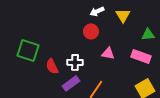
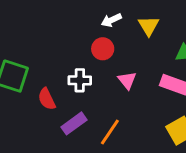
pink triangle: (108, 53) -> (127, 80), turned 40
white cross: (75, 62) -> (80, 80), moved

